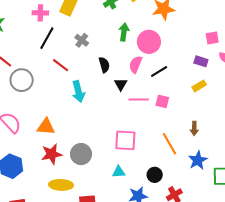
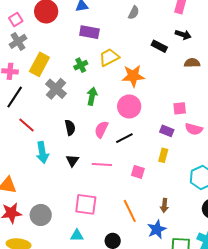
gray cross: (82, 40) -> (56, 89), moved, size x1.5
pink circle: (149, 42) -> (129, 106), moved
black triangle: (121, 84) -> (72, 161), moved
yellow rectangle: (199, 86) -> (163, 155), turned -48
pink square: (162, 101) -> (138, 172), moved
brown arrow: (194, 128) -> (164, 205), moved

